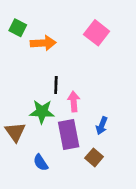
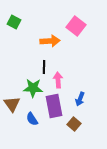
orange arrow: (43, 43) -> (50, 41), moved
blue semicircle: (41, 163) -> (32, 119), moved

